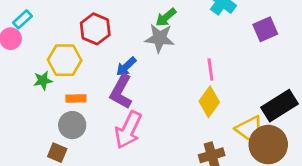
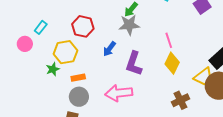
cyan rectangle: (22, 19) -> (41, 27), moved
purple L-shape: (121, 92) -> (134, 64), moved
pink arrow: (128, 130) -> (119, 93), turned 68

